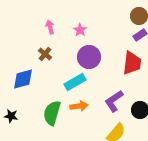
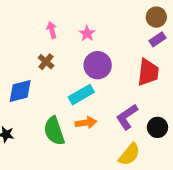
green semicircle: (52, 113) -> (54, 131), turned -35

